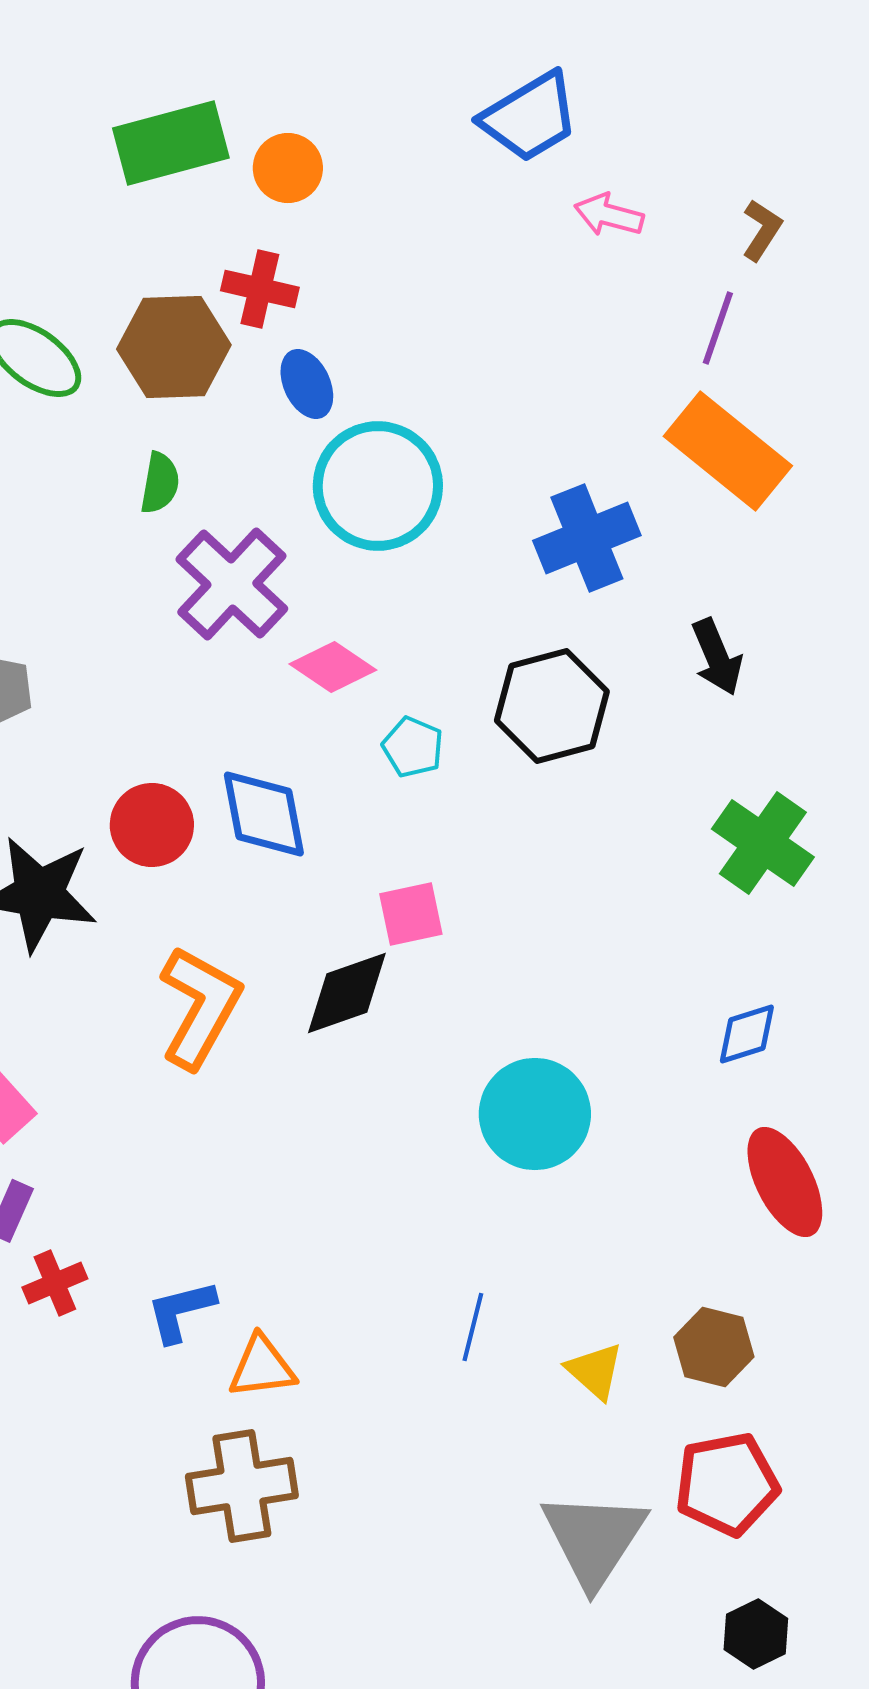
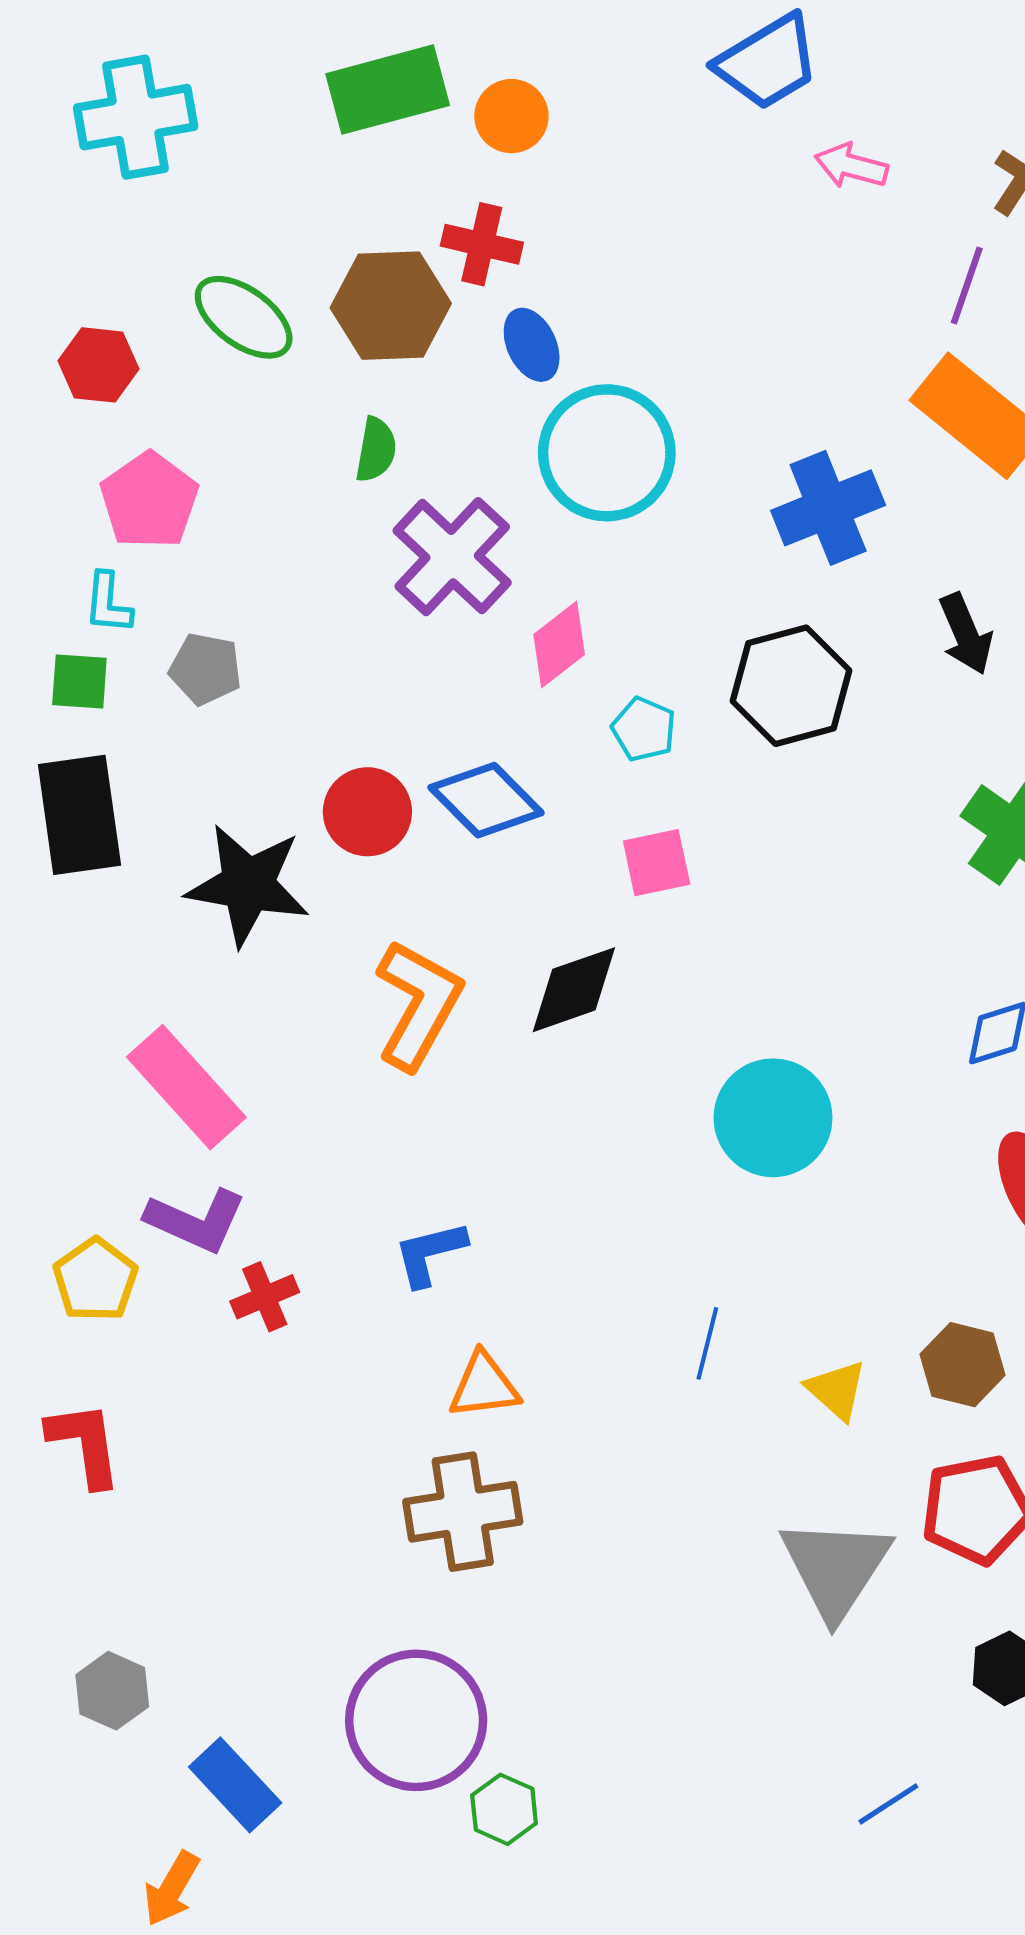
pink diamond: (333, 667) -> (559, 644), turned -72
blue diamond: (264, 814) -> (486, 800), turned -34
pink square: (411, 914) -> (657, 863), moved
blue L-shape: (181, 1311) -> (430, 1253), moved

